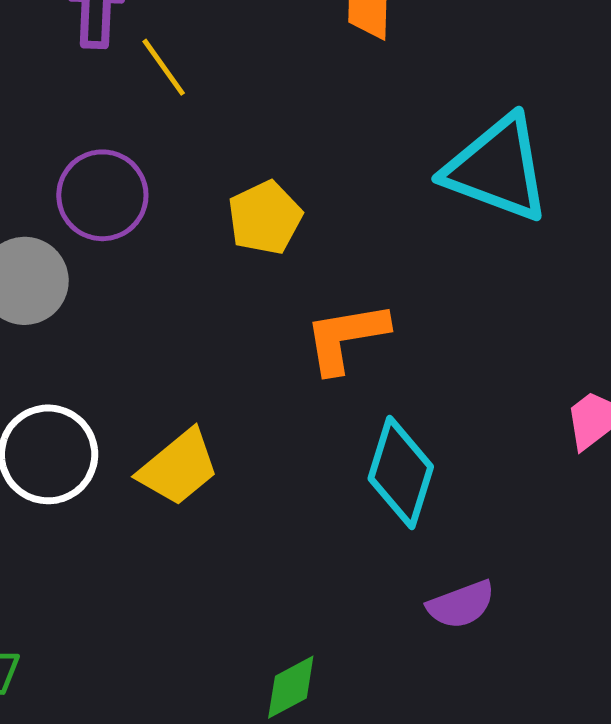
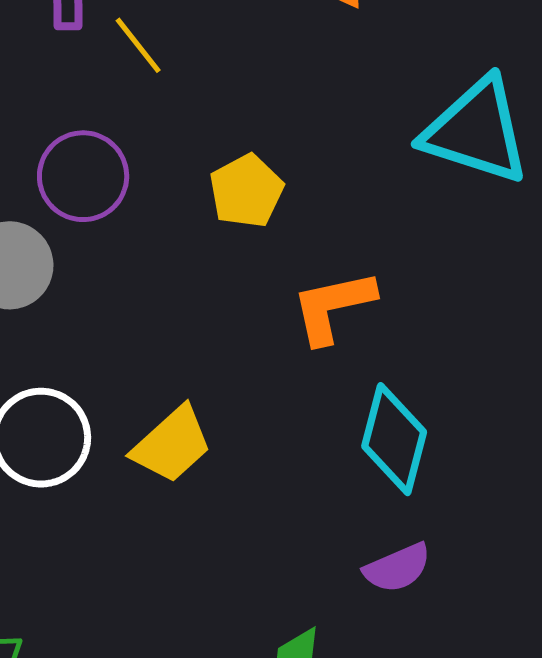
purple semicircle: (461, 605) -> (397, 568), moved

